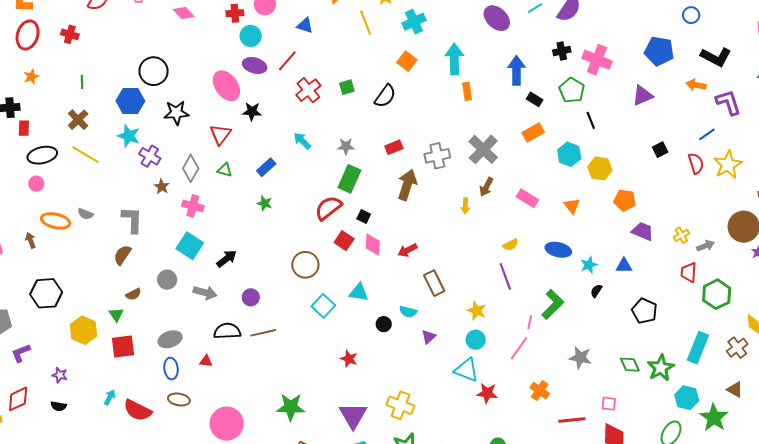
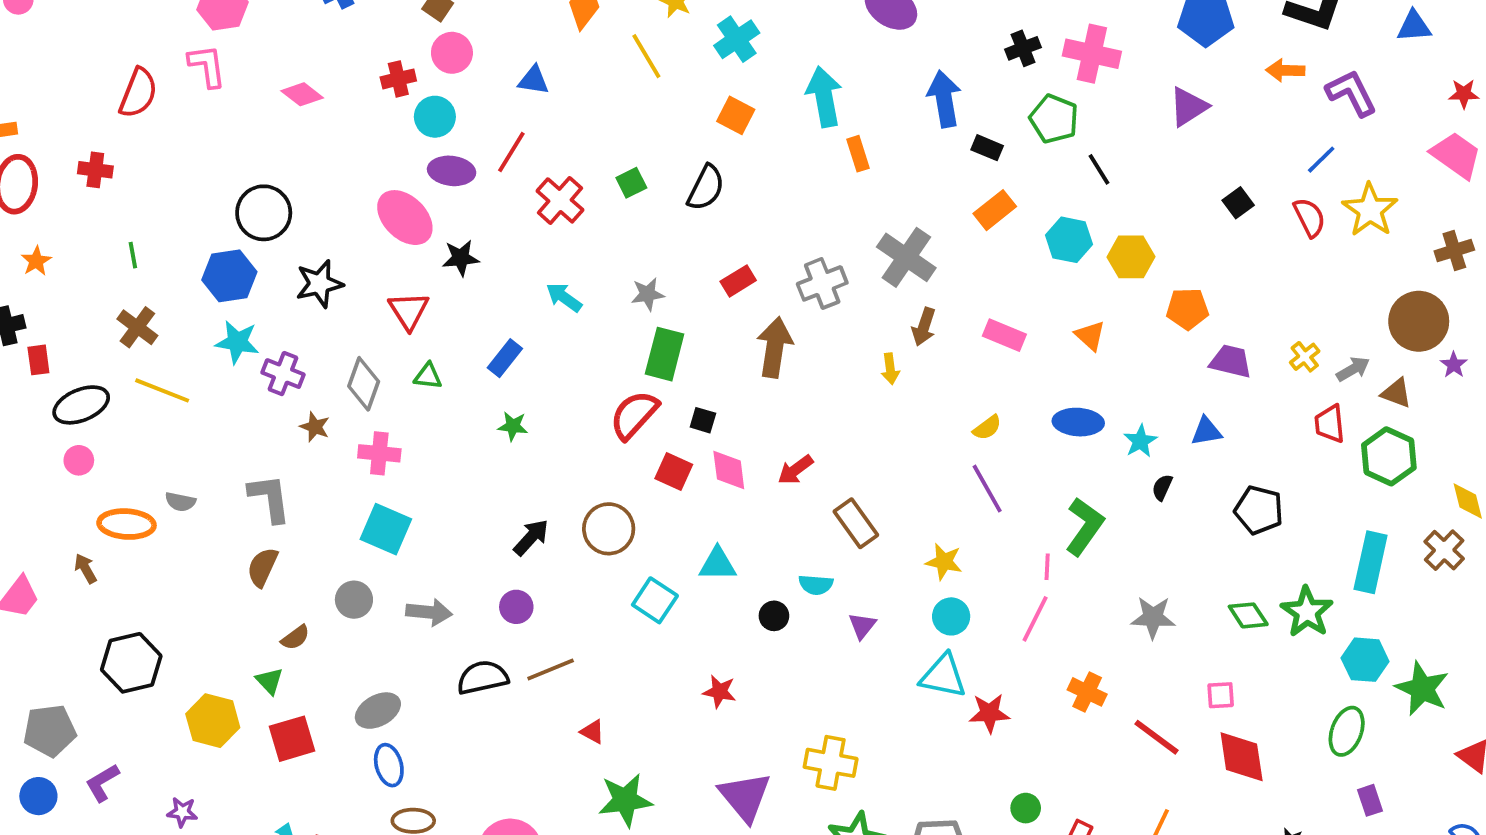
black arrow: (227, 259) -> (531, 537), moved
red triangle: (206, 361) -> (592, 732), moved, turned 32
brown triangle: (735, 390) -> (1396, 393), moved
red line: (572, 420) -> (1157, 737), turned 52

